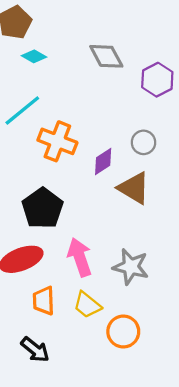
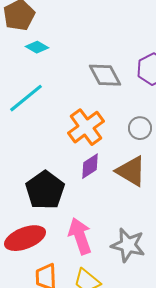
gray diamond: (106, 56) -> (105, 75), moved
orange cross: (57, 141) -> (86, 127), moved, turned 33
purple diamond: (103, 162) -> (90, 166), moved

